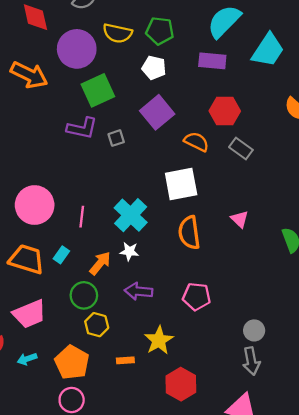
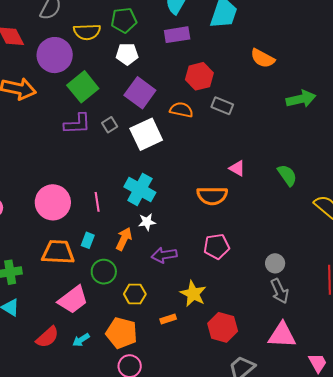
white square: (181, 184) -> (146, 134), moved
orange semicircle: (189, 233) -> (212, 196), moved, turned -68
green circle: (84, 295) -> (104, 272), moved

